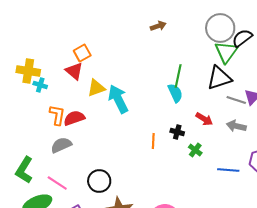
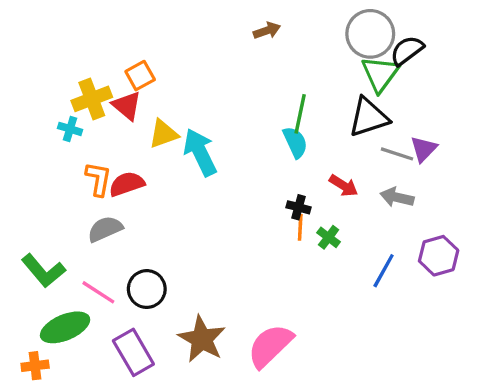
yellow cross: (28, 71) -> (92, 99), moved, turned -30
orange line: (153, 141) -> (300, 227), moved
green L-shape: (24, 170) -> (43, 271), turned -72
blue line: (228, 170) -> (384, 271), turned -65
black circle: (99, 181) -> (147, 289), moved

